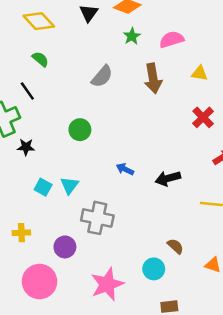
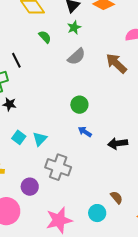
green star: (132, 36) -> (74, 27), moved
green semicircle: (40, 59) -> (45, 37), moved
brown arrow: (153, 78) -> (116, 63), turned 135
green circle: (80, 130) -> (79, 105), moved

